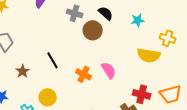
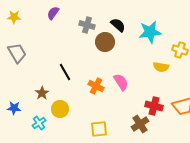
cyan star: (138, 20) -> (150, 32), size x1.6
yellow semicircle: (149, 55) -> (161, 67), size x0.7
brown star: (23, 71) -> (42, 93), moved

